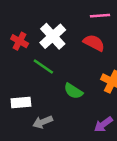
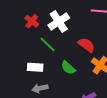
red semicircle: (94, 43) -> (86, 45), moved
white rectangle: (21, 102) -> (35, 67), moved

